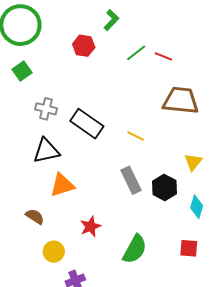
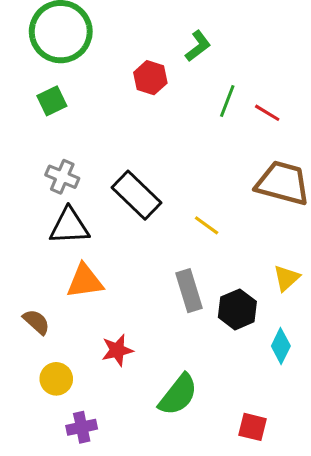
green line: (136, 53) -> (227, 101), turned -40
gray cross: (46, 109) -> (62, 177), moved
red square: (189, 248) -> (252, 427), moved

